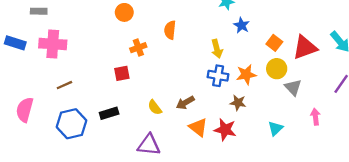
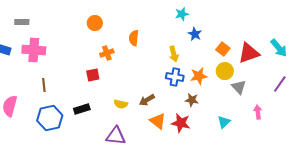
brown line: (64, 85) -> (44, 85), turned -72
yellow semicircle: (155, 107) -> (121, 104), turned -40

